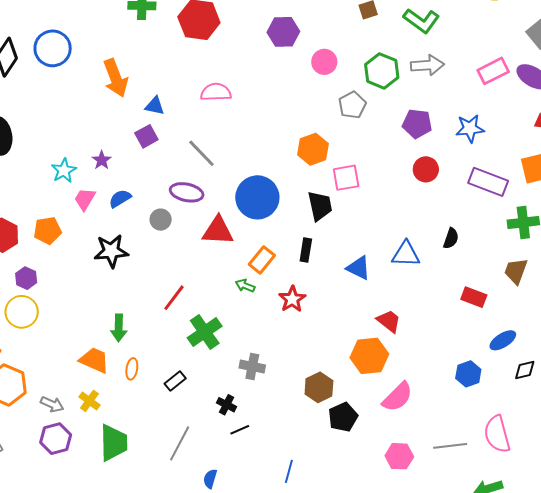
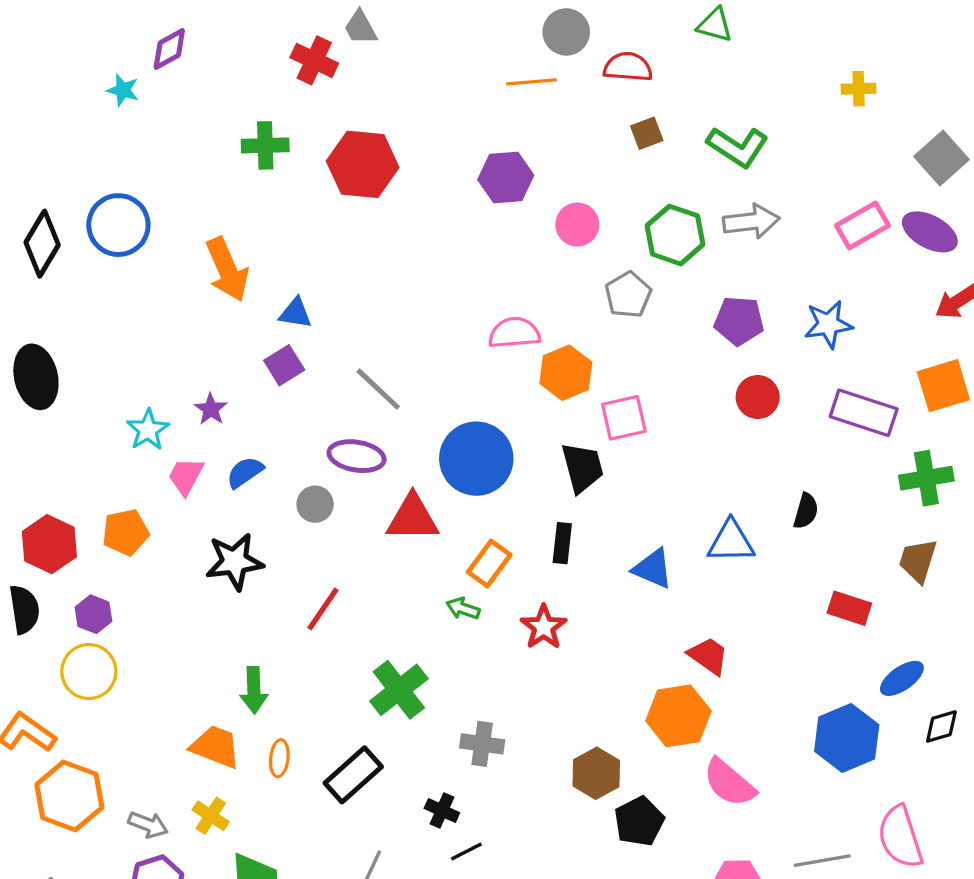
pink semicircle: (216, 92) -> (514, 333), moved
red line: (174, 298) -> (323, 609), moved
blue hexagon: (468, 374) -> (847, 738), size x1.5
black rectangle: (175, 381) -> (353, 775), size x1.6
pink semicircle: (397, 397) -> (729, 783), turned 88

